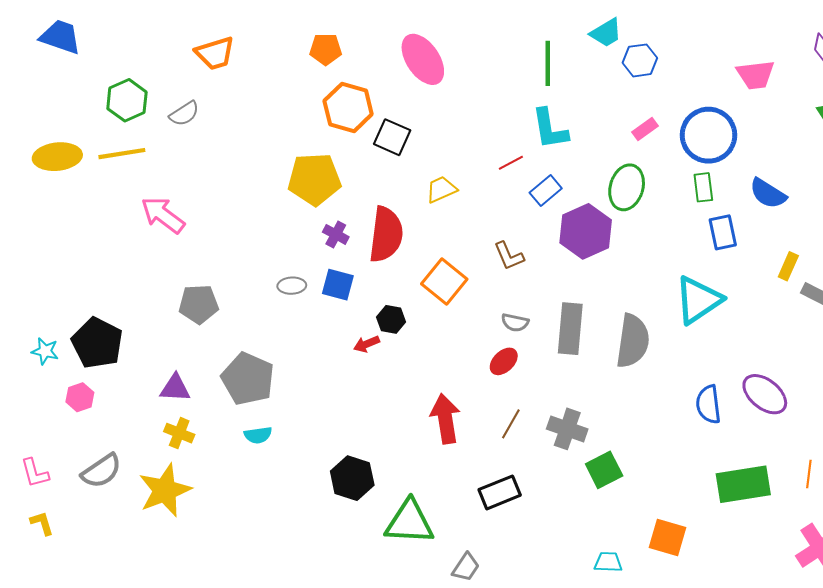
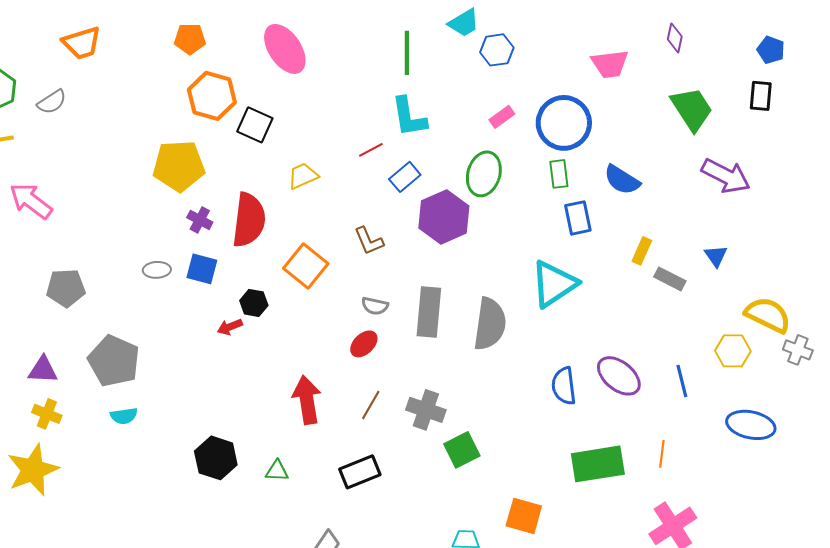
green triangle: (410, 522) -> (277, 471), moved, size x0.5

